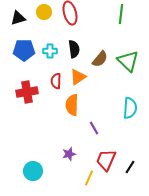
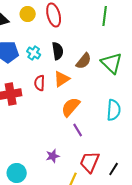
cyan cross: (50, 51) -> (34, 53), turned 32
orange semicircle: (72, 105) -> (71, 107), moved, turned 40

